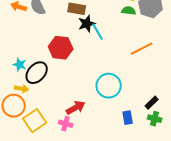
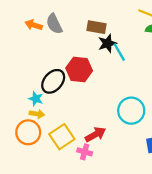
cyan star: (20, 65) -> (36, 99), moved
black ellipse: (37, 73) -> (53, 81), moved
yellow square: (35, 121) -> (62, 137), moved

